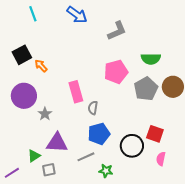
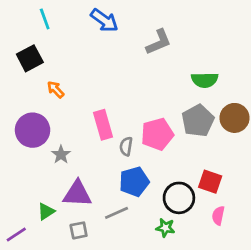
black square: (22, 55) -> (30, 58), moved
pink pentagon: (116, 72) -> (157, 134), moved
gray square: (49, 170) -> (79, 230), moved
green star: (106, 171) -> (165, 228), moved

